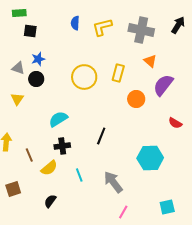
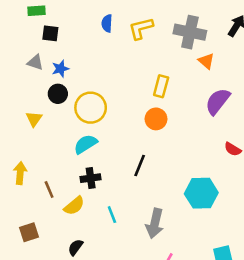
orange triangle: (150, 61) -> (206, 61), moved
gray triangle: (18, 68) -> (35, 62), moved
yellow circle: (84, 77) -> (91, 108), moved
orange circle: (136, 99) -> (156, 119), moved
gray arrow: (113, 182) -> (155, 223), turned -130

